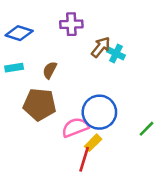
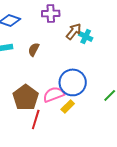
brown pentagon: (40, 104) -> (26, 97), moved, turned 30
red line: (84, 159) -> (36, 119), moved

